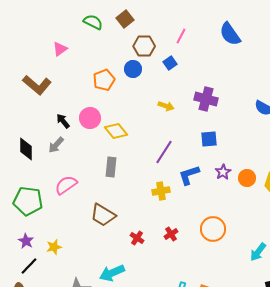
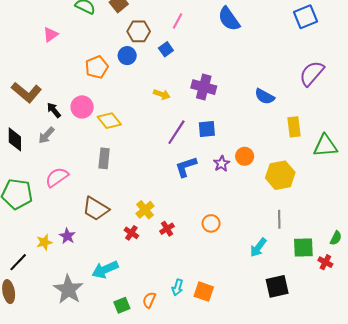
brown L-shape: (37, 85) -> (26, 92), moved
purple line: (164, 152) -> (176, 132), moved
orange circle: (247, 178) -> (245, 156), moved
yellow cross: (161, 191) -> (145, 210), moved, turned -30
orange circle: (213, 229) -> (211, 223), size x0.7
purple star: (26, 241) -> (67, 236), moved

